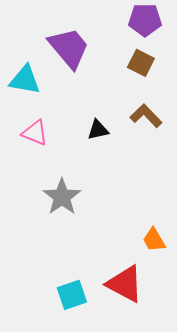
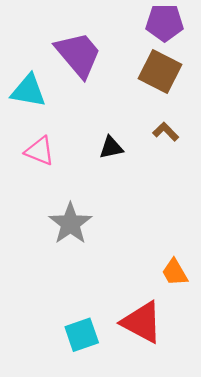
brown square: (141, 63) -> (160, 71), size x1.4
brown L-shape: (146, 116) -> (166, 132), size x0.7

